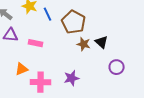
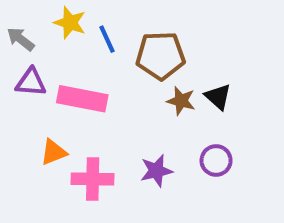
brown pentagon: (74, 22) -> (160, 56), turned -30
pink rectangle: (36, 43) -> (82, 99), size x1.6
purple circle: (117, 67) -> (216, 160), moved

